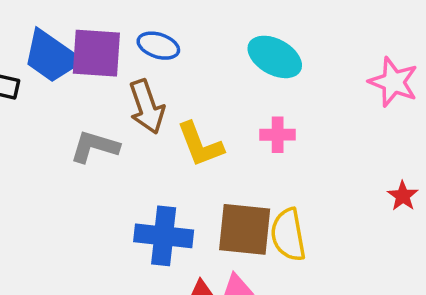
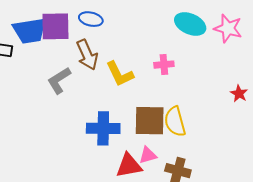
blue trapezoid: (51, 56) -> (30, 31), turned -39
cyan ellipse: (275, 57) -> (190, 24), moved
gray L-shape: (95, 147) -> (59, 80), turned -44

